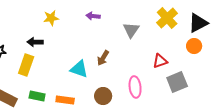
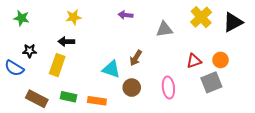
yellow star: (51, 18) -> (74, 17), moved
gray triangle: (131, 30) -> (164, 29), turned 48
orange circle: (194, 46) -> (221, 60), moved
brown circle: (103, 96) -> (132, 88), moved

